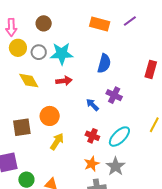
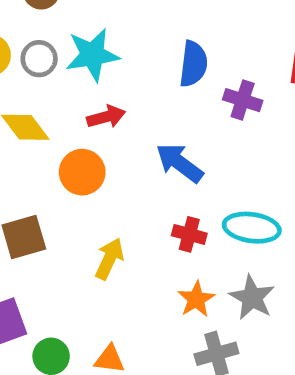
purple cross: (114, 95) -> (243, 100), moved
blue arrow: (92, 105) -> (179, 163), size x1.5
orange circle: (50, 116) -> (82, 172), moved
cyan ellipse: (119, 137) -> (252, 228), turned 60

